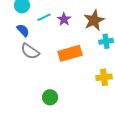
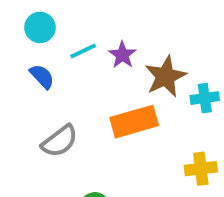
brown star: (94, 20) -> (165, 76), moved
gray semicircle: (30, 51) -> (60, 141), moved, turned -72

